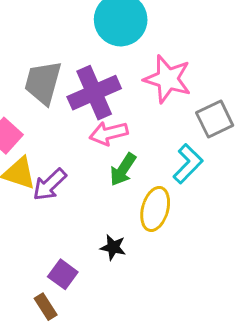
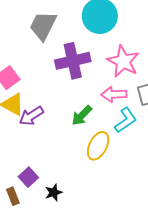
gray trapezoid: (43, 83) -> (43, 26), moved
pink arrow: (109, 133) -> (114, 94), moved
black star: (113, 247) -> (54, 192), moved, turned 30

